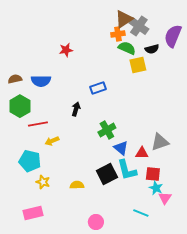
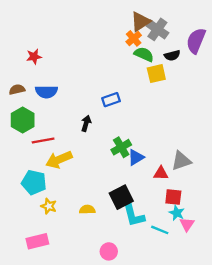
orange cross: (118, 34) -> (134, 38), turned -32
red star: (66, 50) -> (34, 57), moved
yellow arrow: (52, 141) -> (59, 160), size x1.6
blue triangle: (121, 148) -> (136, 157), moved, turned 49
cyan L-shape: (127, 170) -> (134, 215), moved
cyan line: (141, 213) -> (160, 230), moved

